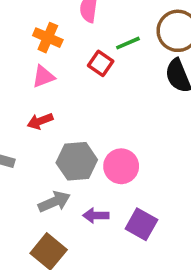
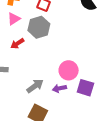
gray hexagon: (77, 161) -> (39, 27), moved
pink circle: (121, 166) -> (69, 70), moved

